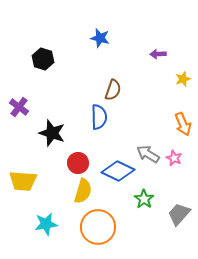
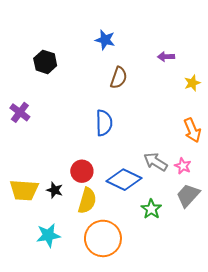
brown semicircle: (113, 90) -> (119, 78), moved
black star: (52, 133) -> (55, 190), moved, size x0.6
gray trapezoid: (179, 214) -> (188, 195), moved

